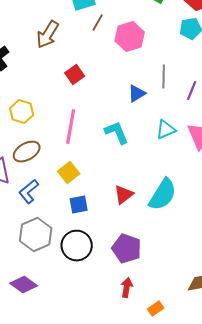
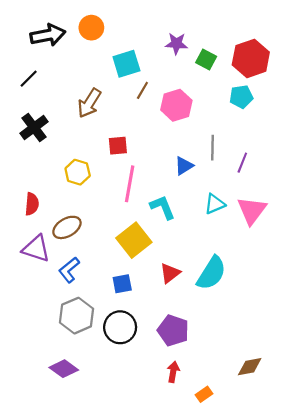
red square: (75, 75) -> (118, 146), turned 30
yellow hexagon: (22, 112) -> (78, 172), moved
pink line: (71, 127) -> (130, 184), moved
yellow square: (69, 173) -> (134, 240), moved, size x1.5

